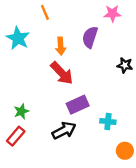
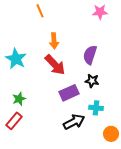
purple semicircle: (90, 37) -> (90, 55), moved
cyan star: (18, 38) -> (16, 59), moved
black star: (125, 65) -> (92, 81), moved
black arrow: (64, 130) -> (74, 122), moved

